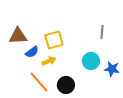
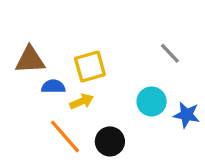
gray line: (102, 32) -> (170, 53), turned -48
blue semicircle: (32, 52) -> (53, 86), turned -144

